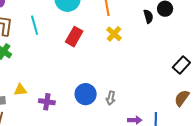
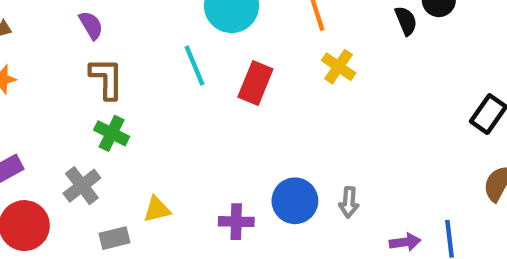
cyan line: (35, 25) -> (195, 66), moved
purple cross: (47, 102) -> (236, 222), moved

